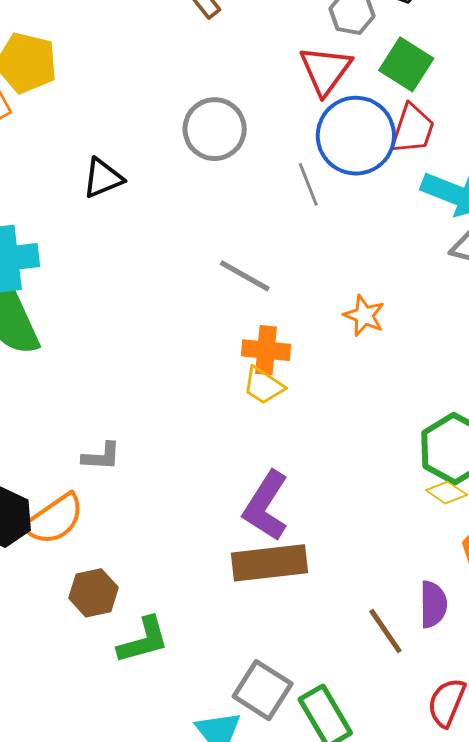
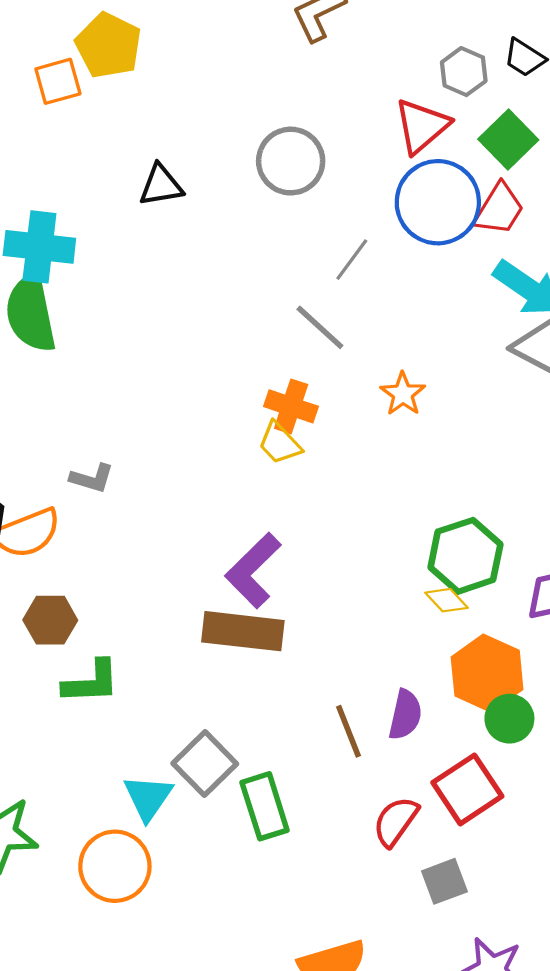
gray line: (308, 184) -> (352, 260), moved, turned 45
gray line: (245, 276) -> (320, 327), moved

